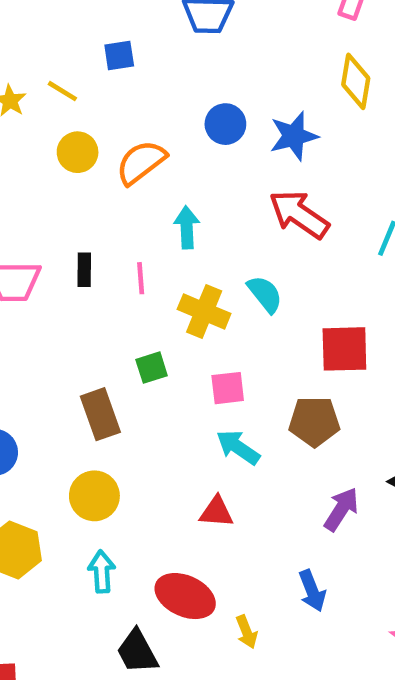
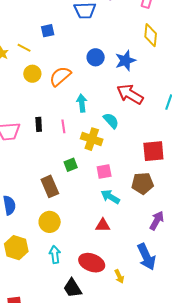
cyan semicircle: (265, 294) -> (111, 121), moved
blue arrow: (312, 591) -> (146, 257), size x1.5

